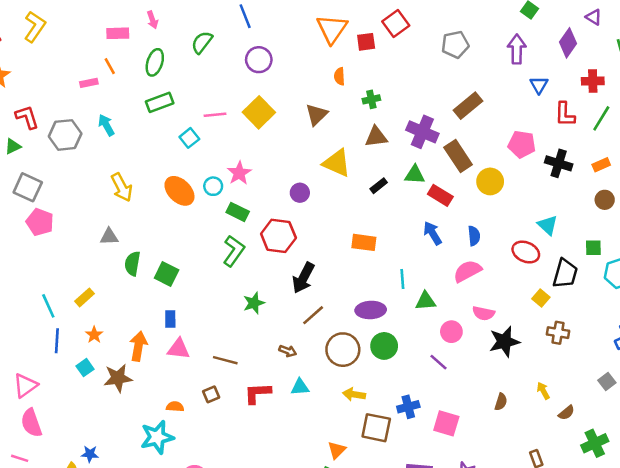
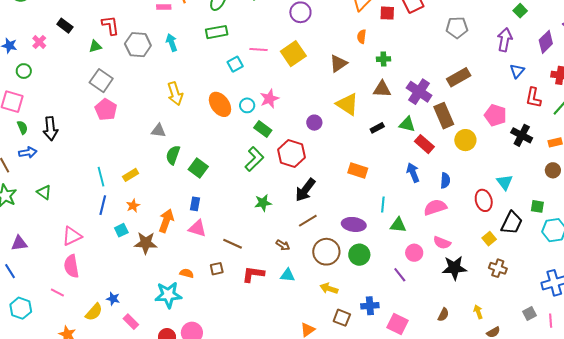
red ellipse: (526, 252) -> (484, 200), turned 40
brown square: (376, 428) -> (342, 318), size x0.7

